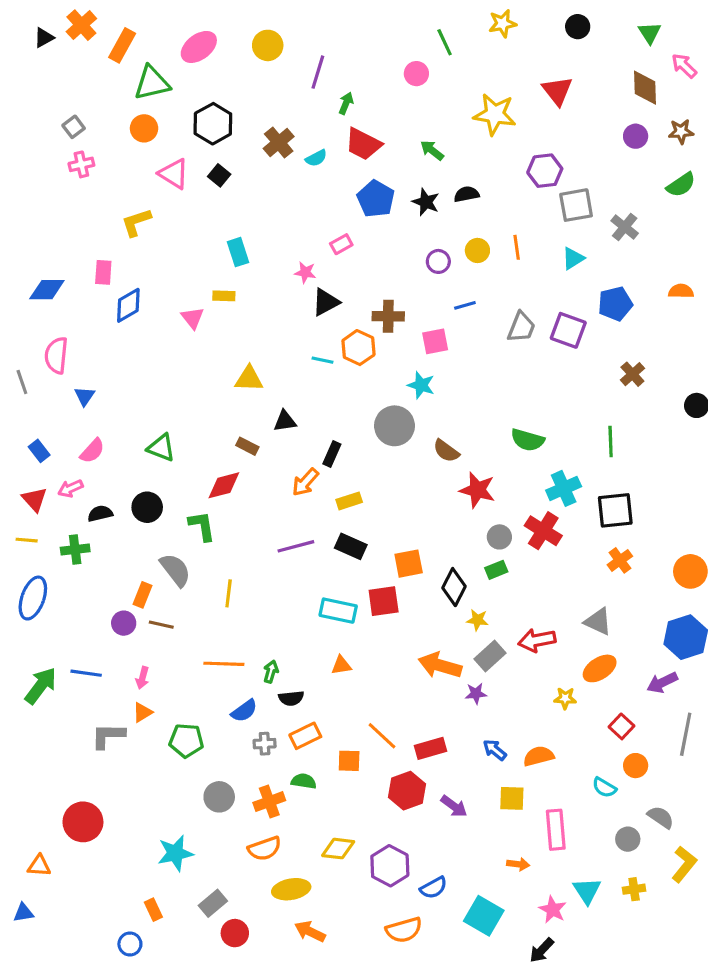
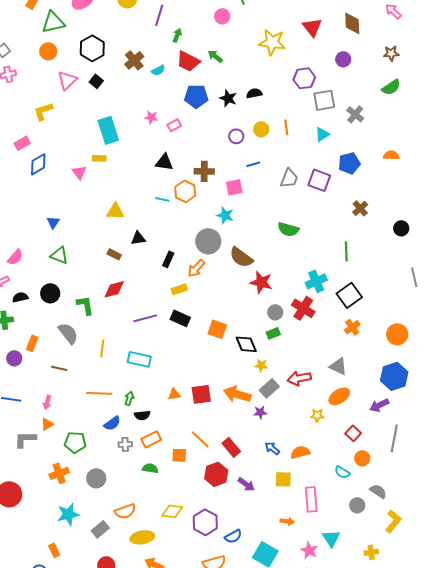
brown diamond: (645, 88) -> (352, 23), moved
purple circle: (636, 136) -> (343, 59), moved
green arrow: (432, 150) -> (215, 56), moved
pink triangle: (174, 174) -> (67, 80), turned 45
blue pentagon: (376, 199) -> (196, 96), turned -30
cyan rectangle: (238, 252) -> (108, 130), size x1.5
pink rectangle: (103, 272) -> (22, 143), turned 56
pink star: (305, 272) -> (151, 117), moved
black triangle: (326, 302) -> (164, 162), turned 36
blue triangle: (85, 396) -> (53, 222), moved
green semicircle: (528, 440) -> (288, 229), moved
brown semicircle: (446, 451) -> (241, 257), size x1.4
orange arrow: (305, 482) -> (196, 268), moved
red diamond: (224, 485) -> (114, 289), moved
black square: (615, 510) -> (349, 295), turned -30
orange square: (409, 564) -> (217, 329), turned 30
black diamond: (454, 587) -> (246, 344), turned -50
orange rectangle: (142, 595) -> (32, 343), moved
red square: (384, 601) -> (201, 394), moved
cyan rectangle: (338, 611) -> (139, 359), moved
purple circle: (124, 623) -> (14, 358), moved
red rectangle: (431, 748) -> (231, 447), turned 66
orange cross: (269, 802) -> (59, 473), moved
yellow cross: (634, 889) -> (371, 552), moved
gray rectangle: (213, 903) -> (100, 529), moved

